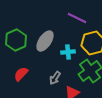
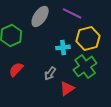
gray ellipse: (45, 41) -> (40, 16), moved

